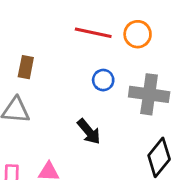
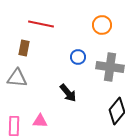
red line: (93, 33) -> (41, 24), moved

